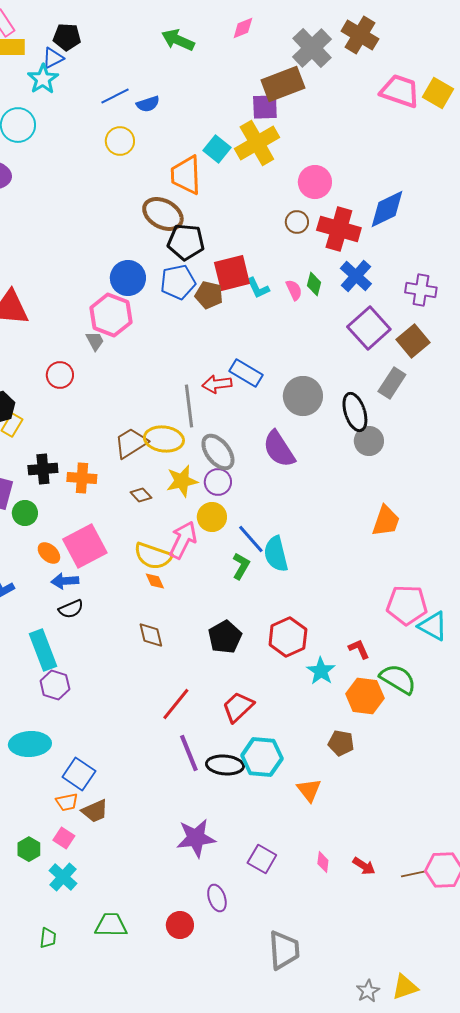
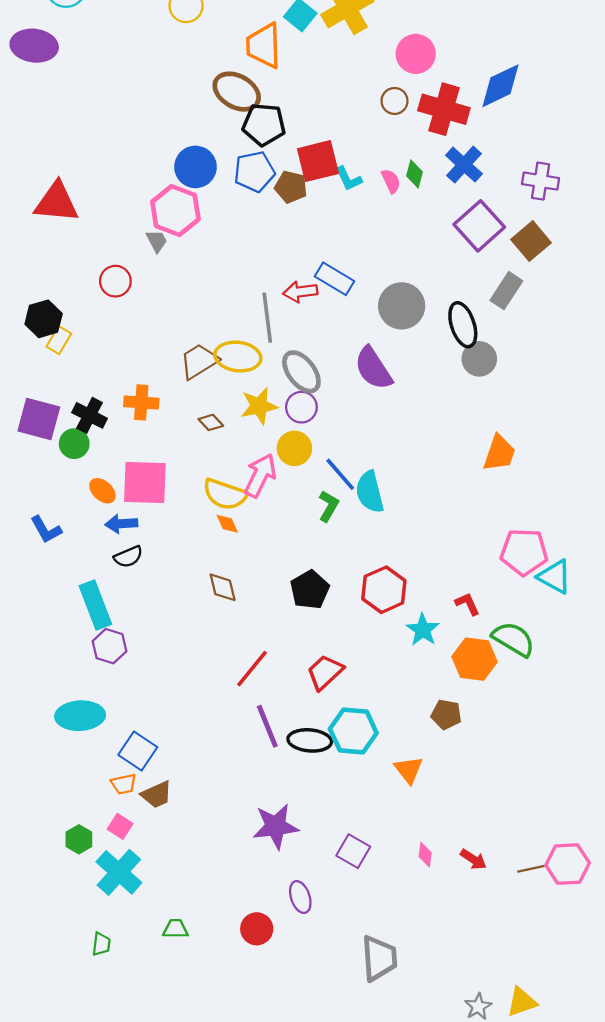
black cross: (43, 469) -> (89, 415), moved, turned 32
pink square: (85, 546) -> (145, 483), turned 30
cyan cross: (63, 877) -> (119, 872), size x1.4
green trapezoid: (111, 925) -> (175, 929), size x0.7

